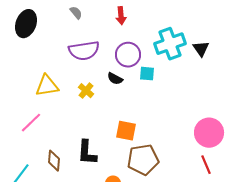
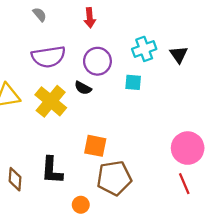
cyan cross: (170, 44) -> (144, 49), size x0.7
cyan square: (147, 74) -> (133, 82), moved
yellow cross: (86, 91) -> (51, 101), size x1.8

